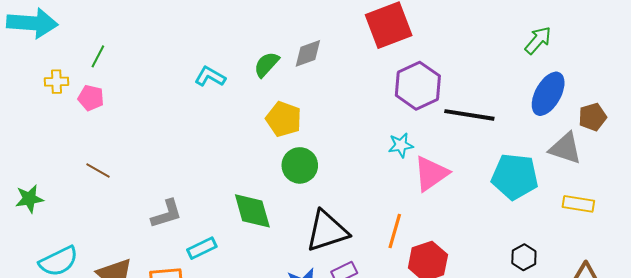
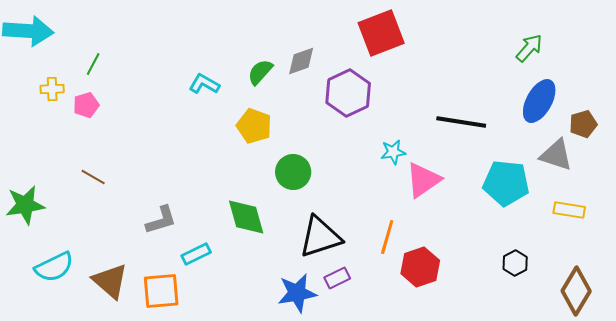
purple hexagon: (418, 86) -> (348, 93), moved
pink pentagon: (91, 98) -> (86, 105), turned -30
yellow pentagon: (284, 119) -> (254, 126), moved
green star: (29, 199) -> (25, 205), size x1.4

